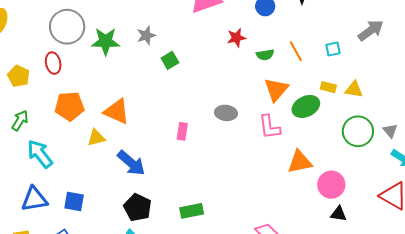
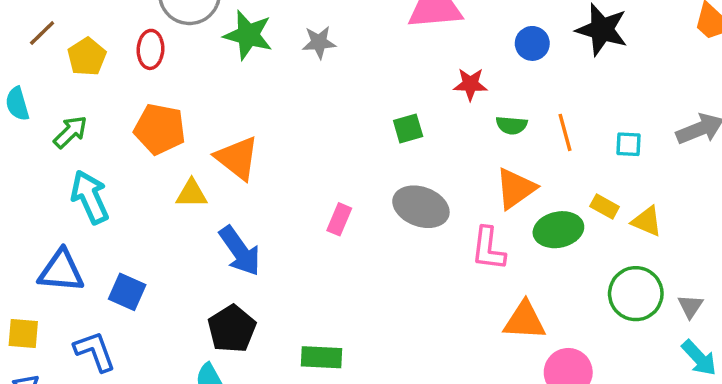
green square: (170, 60) -> (408, 128), moved
gray ellipse: (226, 113) -> (421, 207), size x1.4

